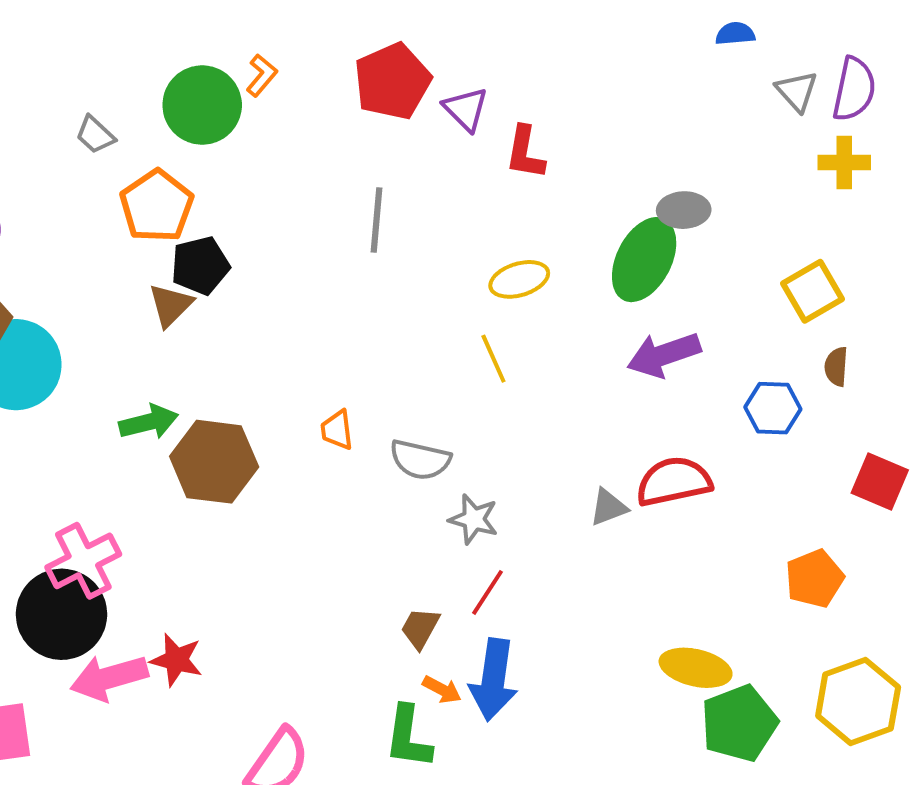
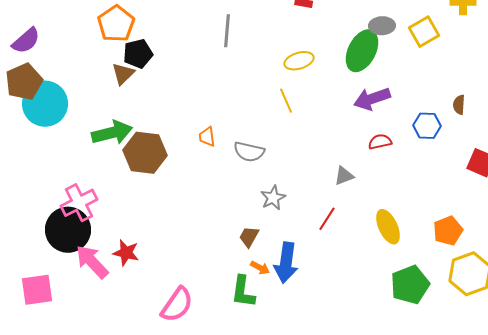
yellow square: (812, 291) -> (424, 32), moved
green arrow: (149, 422) -> (112, 133), size x1.4
red semicircle: (674, 482) -> (380, 142), moved, size x0.6
gray star: (474, 519) -> (273, 198), moved, turned 30
orange pentagon: (814, 579) -> (448, 231), moved
red line: (488, 592) -> (327, 219), moved
yellow ellipse: (696, 668) -> (388, 227), moved, turned 52
pink arrow: (109, 678) -> (92, 262), turned 63

